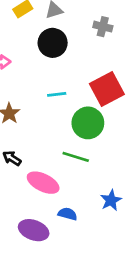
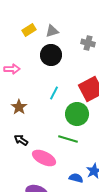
cyan line: (57, 94) -> (54, 93), turned -56
blue semicircle: (68, 214) -> (76, 178), moved

